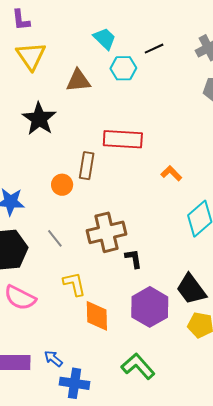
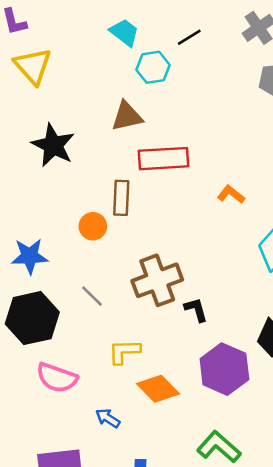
brown triangle: (78, 81) -> (127, 116), moved
yellow L-shape: (74, 284) -> (124, 352), turned -72
orange diamond: (97, 316) -> (158, 389), turned -36
blue arrow: (53, 359) -> (108, 418), moved

